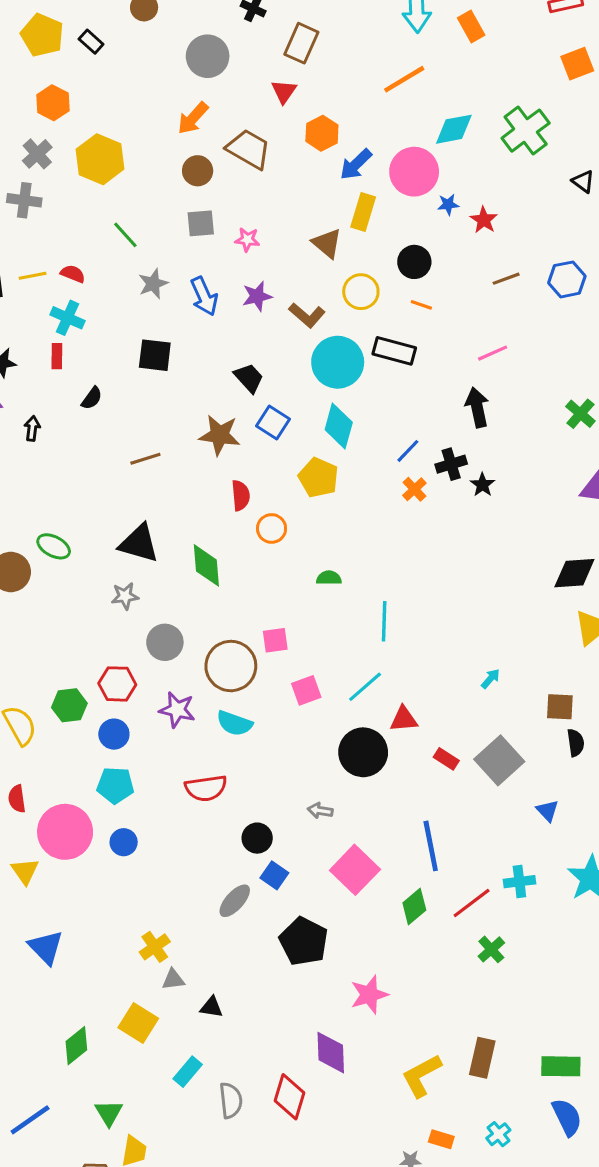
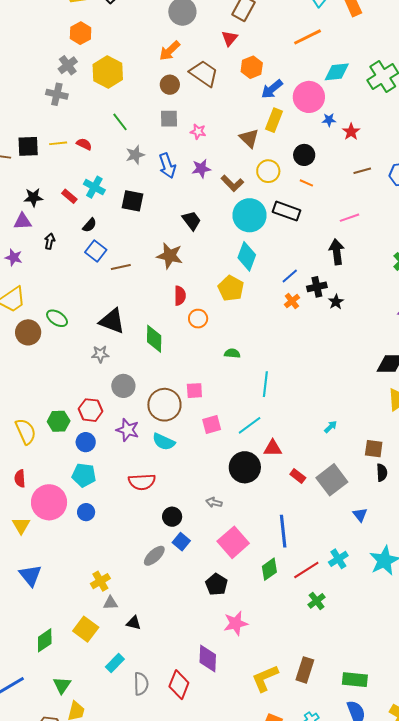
cyan cross: (67, 318) -> (94, 187), moved
red rectangle: (57, 356) -> (69, 196), turned -56
blue square: (273, 422) -> (96, 251), moved
cyan cross: (519, 882) -> (338, 559), turned -30
black pentagon: (304, 941) -> (216, 584), moved, size x0.7

